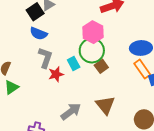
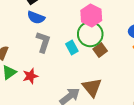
red star: (56, 74) -> (30, 76), moved
brown triangle: (105, 105) -> (92, 87), moved

